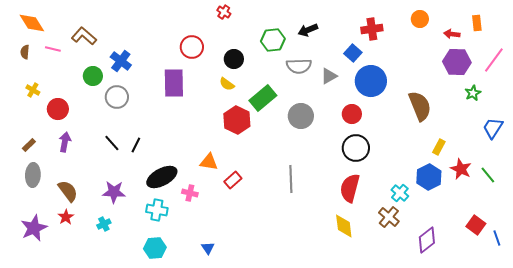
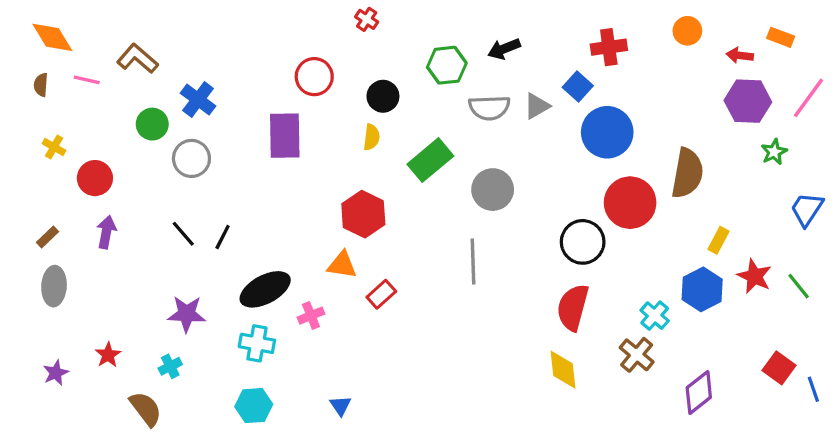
orange rectangle: (477, 23) -> (781, 37), turned -63
gray triangle: (329, 76) -> (537, 106), moved
yellow semicircle: (227, 84) -> (372, 137), turned -119
brown semicircle: (420, 106) -> (687, 173), turned 32
red circle: (352, 114) -> (630, 203), moved, size x1.6
red hexagon: (237, 120) -> (363, 214), moved
gray line: (291, 179) -> (473, 262), moved
brown semicircle: (68, 191) -> (146, 409), moved
pink cross: (190, 193) -> (311, 316), turned -35
purple star: (34, 228) -> (56, 373), size x0.6

